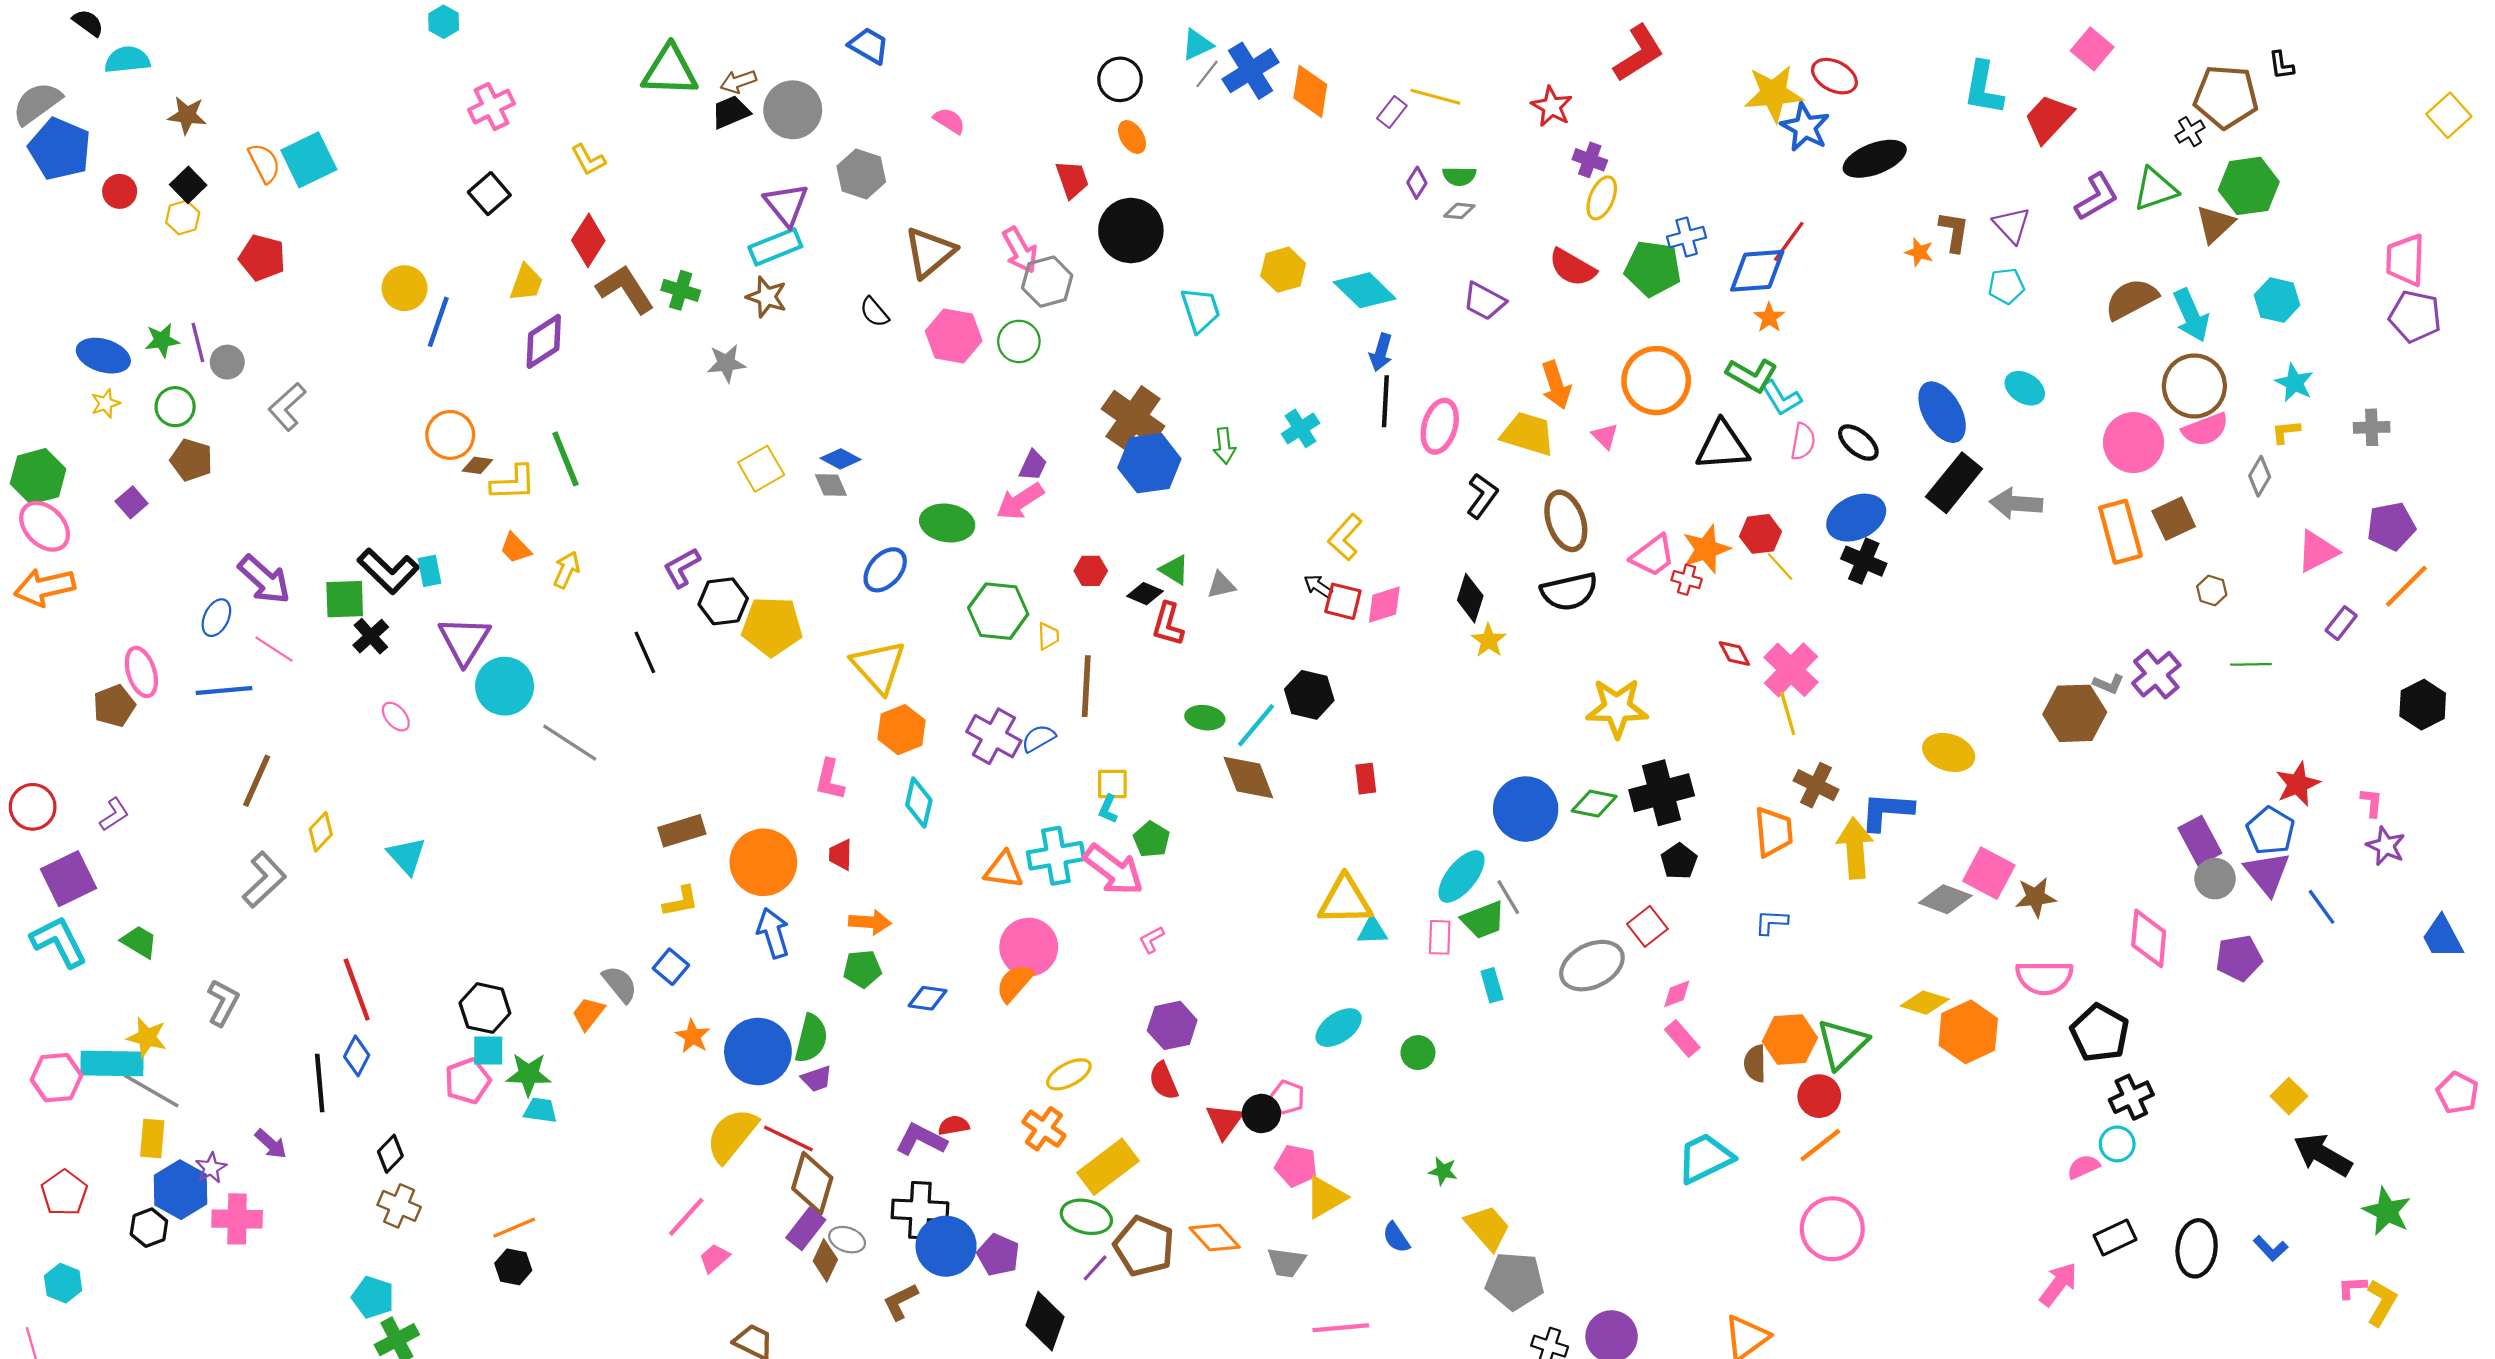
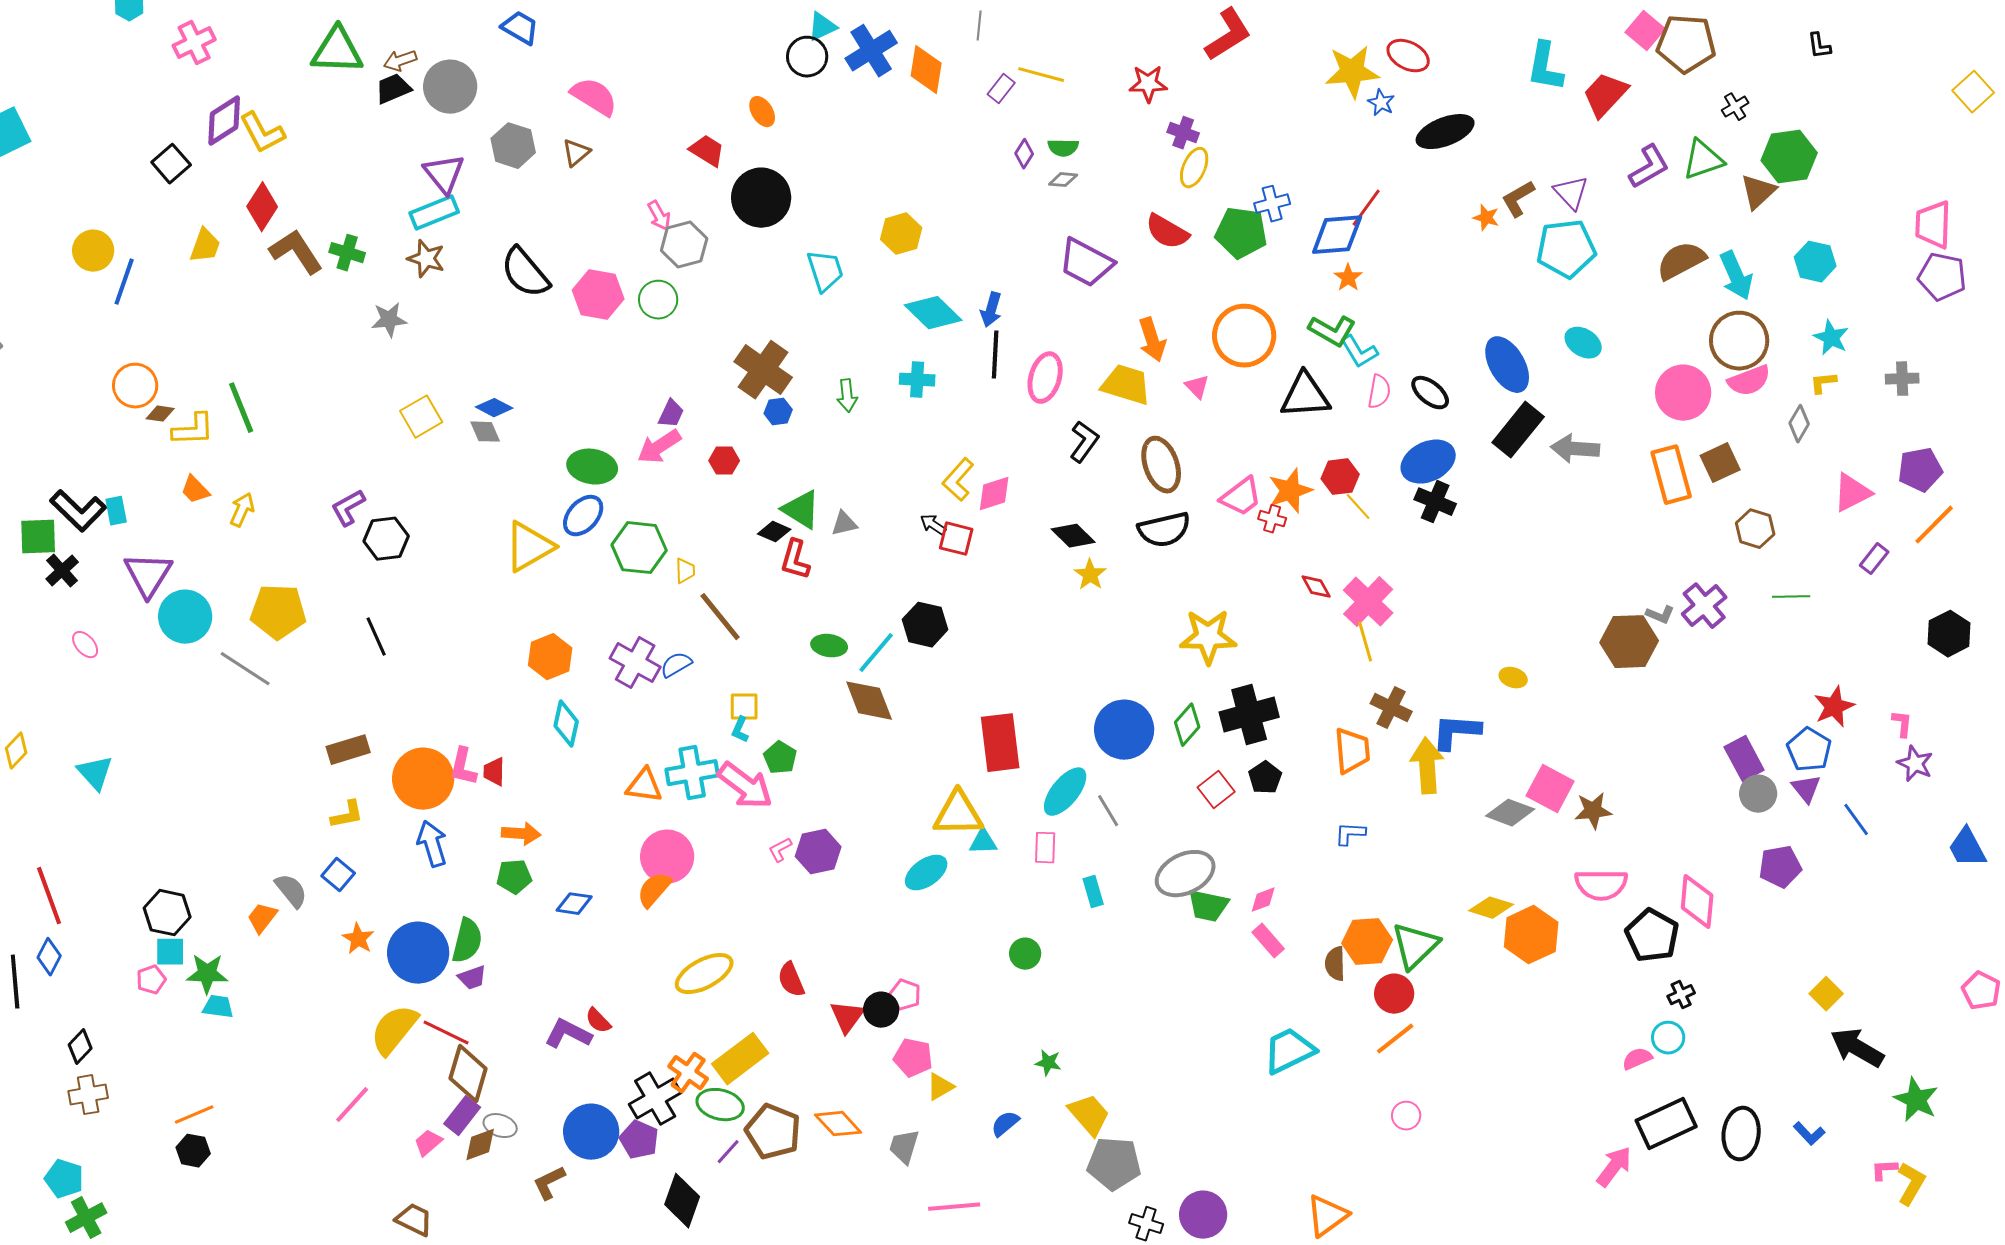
gray line: (1207, 74) -> (979, 26), moved, turned -32
black circle: (1120, 79) -> (807, 57), moved
brown pentagon: (2226, 97) -> (1686, 44), moved
pink cross: (492, 107) -> (194, 43), moved
red star: (1552, 107) -> (1148, 84), turned -30
pink semicircle: (949, 121) -> (594, 97), size x1.6
blue star: (1805, 127) -> (1381, 103), size x0.6
yellow L-shape: (588, 160) -> (262, 133), size x1.4
red trapezoid: (1072, 179) -> (707, 151), turned -39
brown L-shape: (1954, 232) -> (1518, 199), turned -129
pink arrow: (1020, 250) -> (659, 216), size x0.7
brown triangle: (930, 252) -> (576, 153), moved, size x0.6
cyan pentagon: (2006, 286) -> (1566, 249), size x1.8
cyan diamond: (1365, 290) -> (933, 313), moved
purple trapezoid: (1484, 301) -> (1086, 263), size x1.4
black semicircle: (874, 312) -> (525, 273), size x1.8
purple diamond: (544, 341) -> (224, 121), moved
cyan cross: (1301, 428) -> (917, 380), turned 36
blue hexagon: (1149, 463) -> (778, 412), size x0.5
blue ellipse: (885, 570) -> (583, 516), moved
green triangle: (1174, 570) -> (801, 510), size x1.4
red hexagon: (1091, 571) -> (724, 461), moved
brown hexagon: (2212, 590) -> (1755, 529), size x1.4
black diamond: (1470, 598) -> (1073, 536), turned -63
pink diamond: (1384, 605) -> (994, 494), moved
yellow pentagon: (772, 626) -> (278, 612), moved
black line: (645, 652) -> (376, 637), moved
yellow triangle: (879, 667) -> (529, 547), moved, turned 42
brown line: (1086, 686) -> (720, 617), turned -42
yellow ellipse: (1949, 752) -> (1513, 678), size x0.6
red rectangle: (1366, 779) -> (1000, 743), moved, size x2.0
pink L-shape: (830, 780) -> (463, 767), moved
green diamond: (1594, 804) -> (1187, 725), turned -60
purple triangle: (2267, 873) -> (1806, 789), size x0.7
green trapezoid: (1483, 920) -> (1208, 906), moved, turned 33
red square: (1647, 926) -> (1216, 790), moved
pink diamond: (2149, 938) -> (1697, 902), moved
purple hexagon: (1172, 1025) -> (818, 852), moved
cyan ellipse: (1339, 1028) -> (926, 873), moved
yellow ellipse: (1069, 1074) -> (704, 974), size x1.4
pink pentagon: (468, 1081) -> (151, 980), size x0.7
black cross: (2131, 1097) -> (1681, 995), size x0.7
red semicircle: (954, 1125) -> (598, 1021), turned -124
orange cross: (1044, 1129) -> (688, 1073), moved
yellow triangle: (1326, 1197) -> (940, 1087), size x0.7
brown cross: (399, 1206) -> (88, 1095), turned -33
black cross: (920, 1210) -> (655, 1099), moved, turned -33
pink circle: (1832, 1229) -> (1406, 1116), size x0.5
blue semicircle: (1396, 1237) -> (1005, 1124), turned 84
black rectangle: (2115, 1237) -> (1666, 1124), size x1.5
pink trapezoid: (714, 1258) -> (428, 1143), moved
brown diamond: (825, 1260) -> (480, 1145), turned 45
gray trapezoid: (1286, 1262) -> (904, 1147), turned 99

